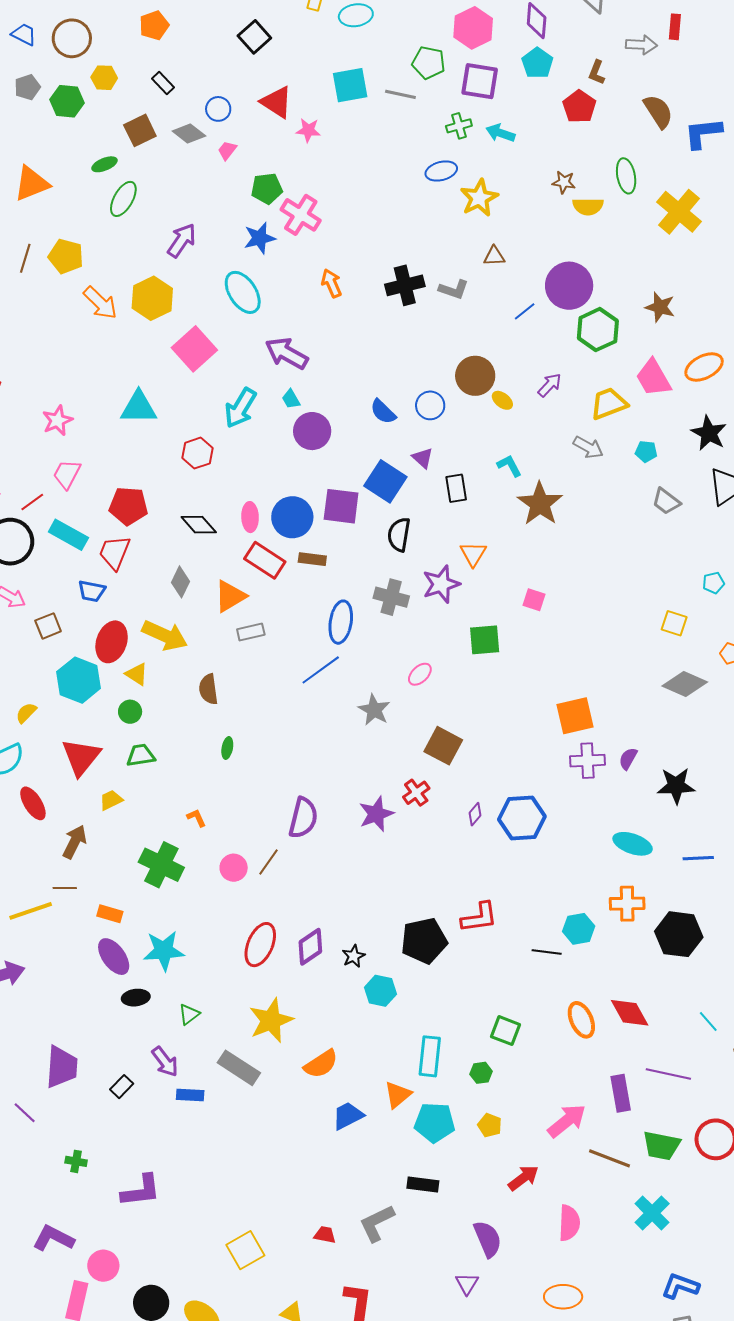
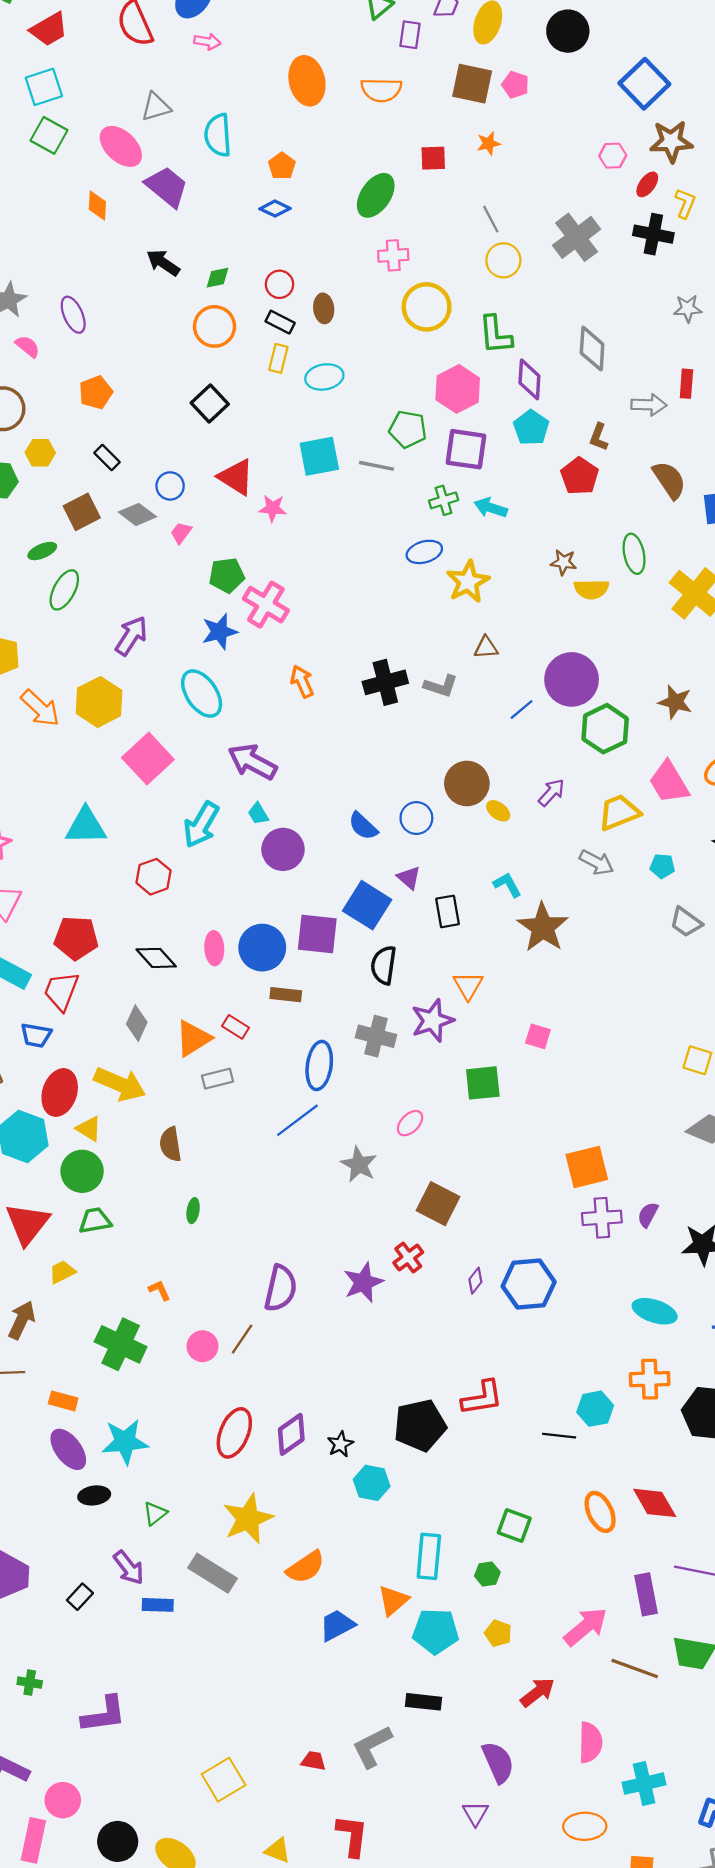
red rectangle: (265, 560) -> (236, 1027), moved, size x0.6
green circle: (130, 712) -> (82, 1171), size x1.6
cyan cross: (652, 1213) -> (644, 1784), moved, turned 33

